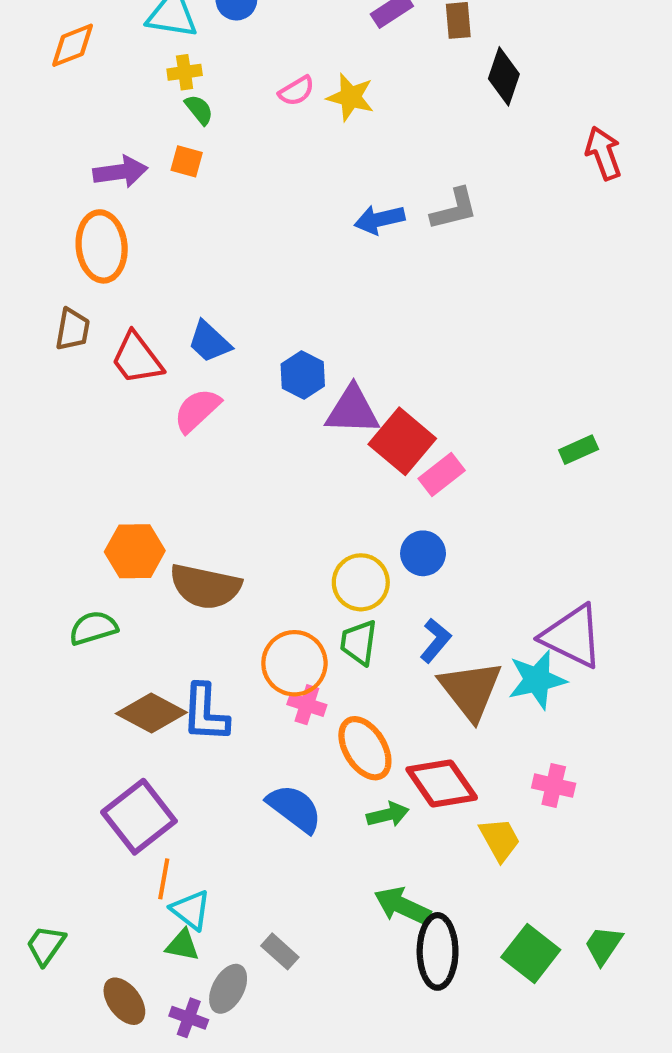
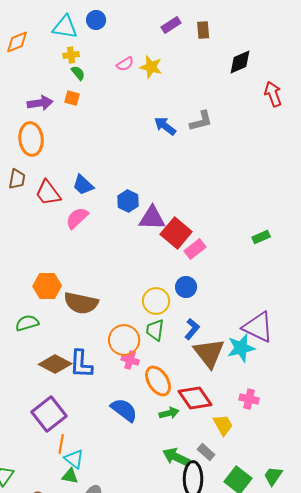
black diamond: (504, 76) -> (240, 62), moved, turned 48
blue arrow: (379, 219) -> (165, 126), turned 50
gray rectangle: (280, 951) -> (206, 452), moved

